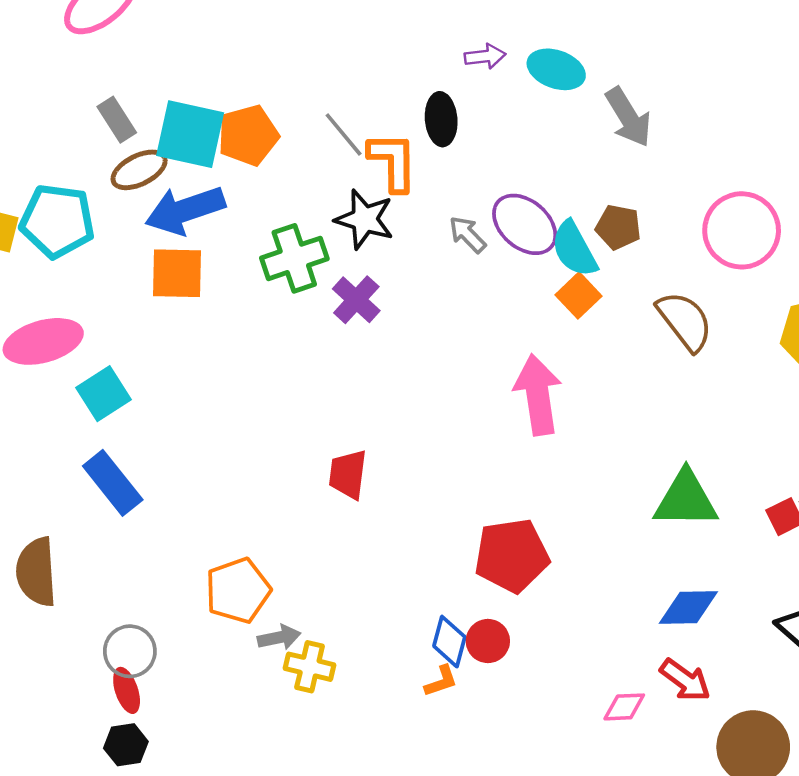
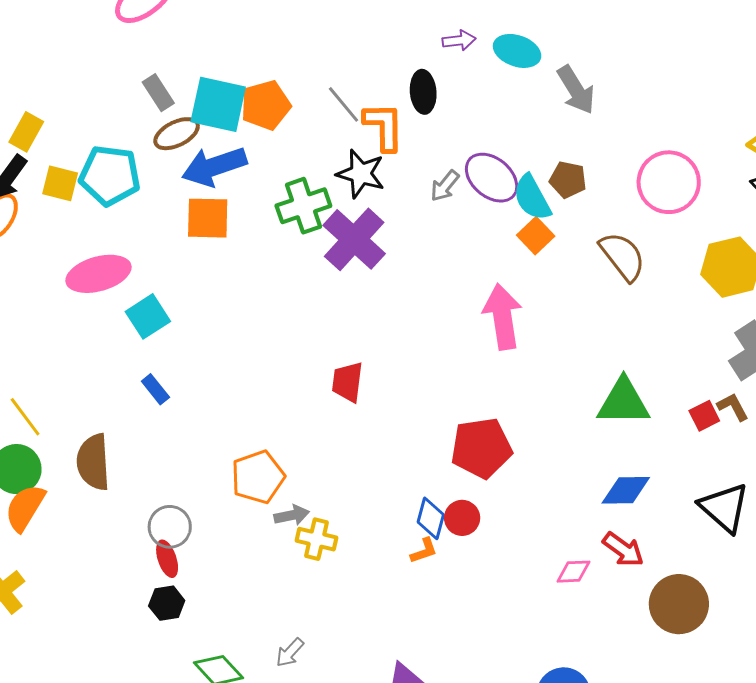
gray arrow: (467, 234) -> (445, 186), turned -96
purple cross: (356, 300) -> (354, 239), size x1.6
blue rectangle: (113, 483) -> (155, 389), size x0.6

